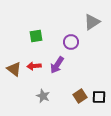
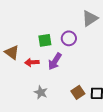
green square: (36, 36) -> (45, 40), moved
brown triangle: (14, 69) -> (12, 52), moved

